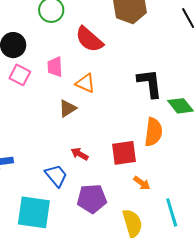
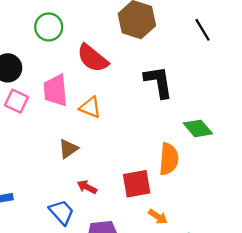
pink trapezoid: (55, 67) -> (55, 90), size x1.4
black L-shape: (150, 83) -> (158, 82), moved
brown triangle: (68, 108) -> (68, 149), moved

